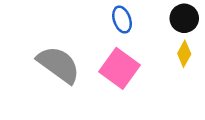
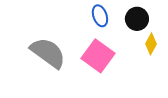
black circle: (184, 18) -> (137, 19), moved

